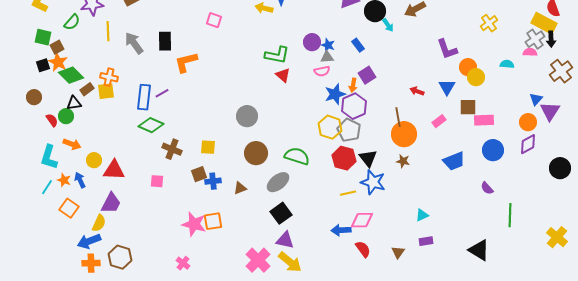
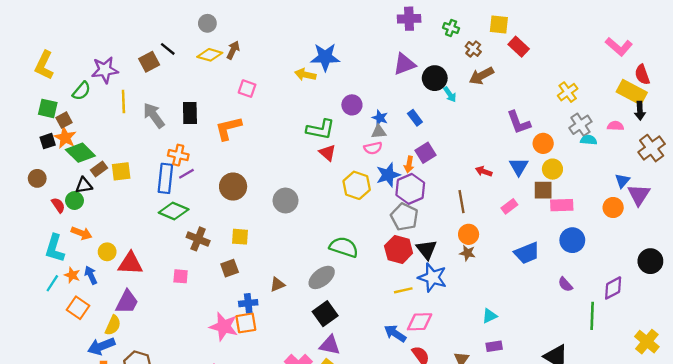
gray cross: (535, 39) -> (580, 125), moved
purple circle: (312, 42) -> (352, 105), moved
orange L-shape: (186, 62) -> (228, 128), moved
orange cross: (109, 77) -> (178, 155), moved
yellow circle: (476, 77) -> (552, 169), moved
yellow hexagon: (330, 127) -> (357, 185), moved
orange circle: (404, 134) -> (469, 234), moved, size x0.7
purple diamond: (528, 144) -> (613, 288), moved
brown circle: (256, 153) -> (233, 187), moved
blue cross: (213, 181) -> (248, 303), moved
blue arrow: (341, 230) -> (395, 333), turned 36

